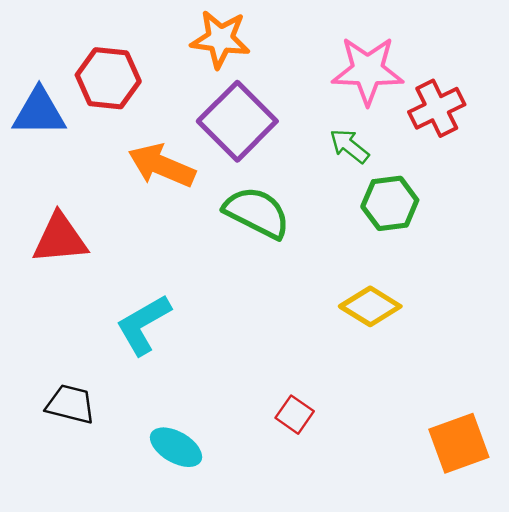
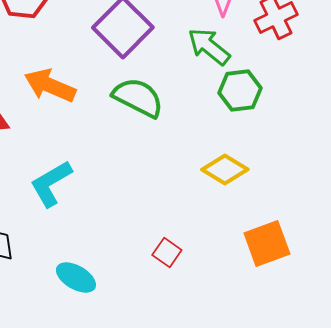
green arrow: (349, 146) -> (209, 46), size x1.4
orange arrow: (162, 166) -> (50, 86), moved
orange square: (459, 443) -> (267, 244), moved

